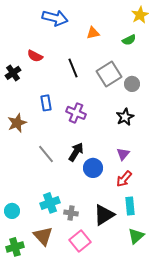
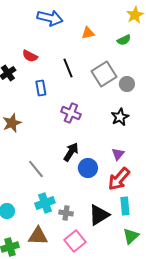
blue rectangle: (46, 103) -> (41, 88), moved
gray line: (46, 154) -> (36, 169), moved
red arrow: (124, 179) -> (119, 179), size x1.4
brown triangle: (43, 236) -> (38, 236), turned -45

